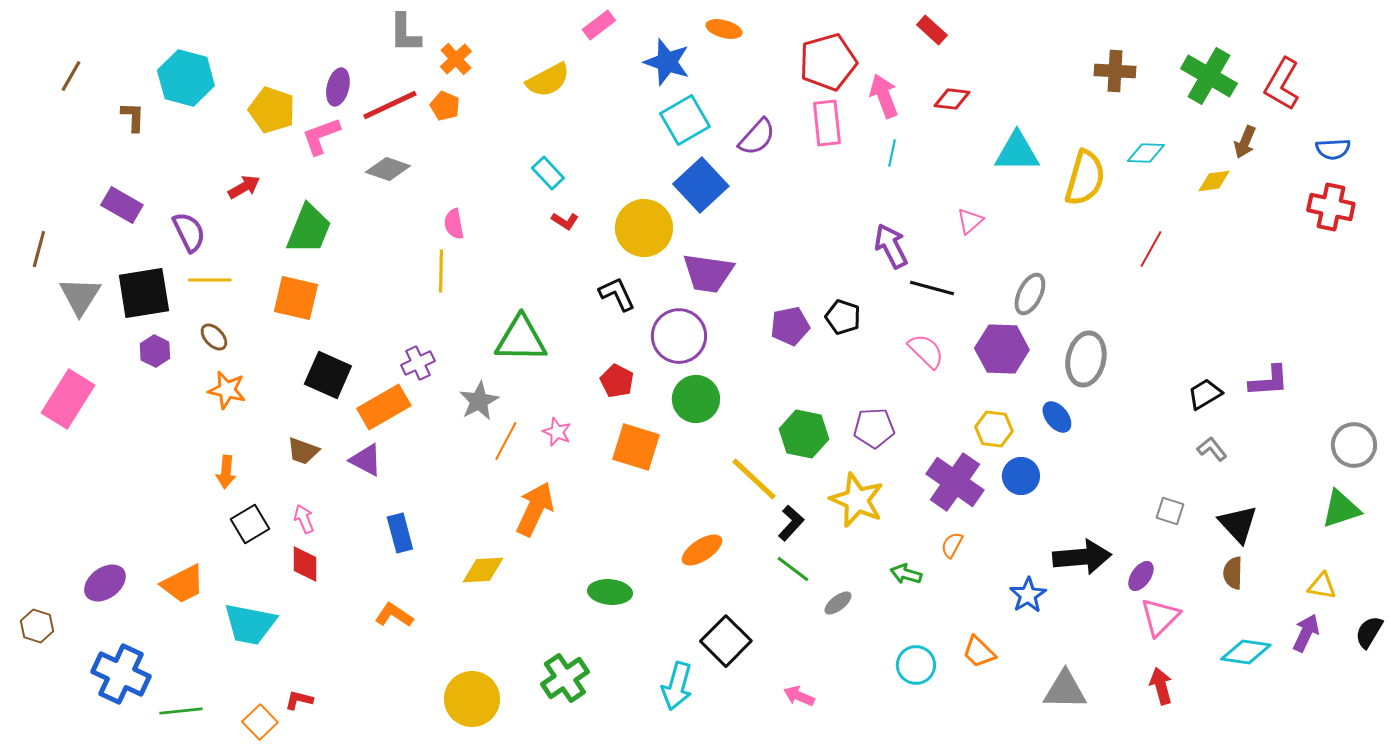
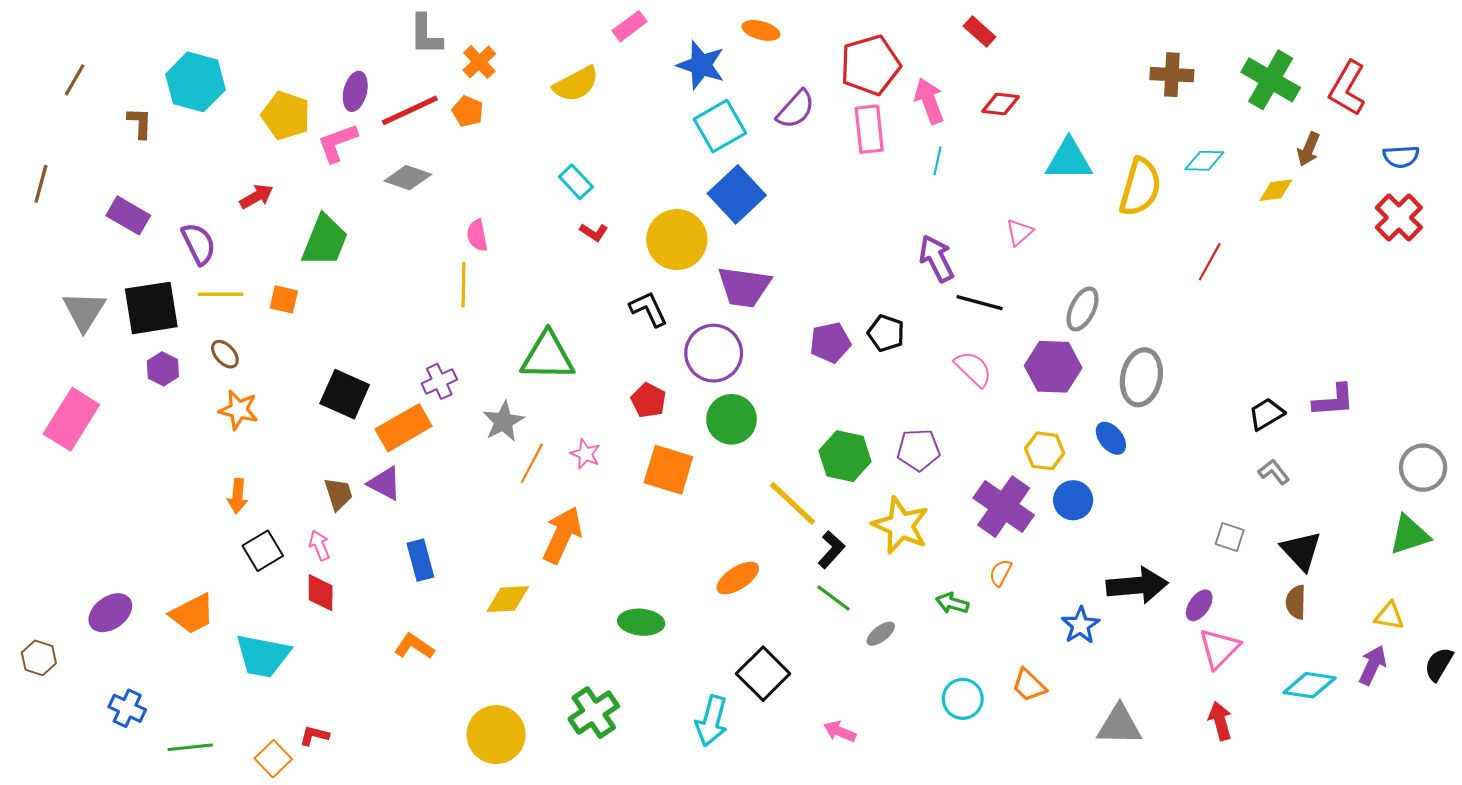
purple semicircle: (757, 137) -> (796, 109), moved
red cross: (1331, 207) -> (1399, 218), turned 33
brown line: (39, 249) -> (41, 184), moved
orange square: (296, 298) -> (284, 299), moved, size x0.6
brown trapezoid: (303, 451) -> (338, 494), moved, turned -128
blue cross: (121, 674) -> (127, 708), size x0.6

